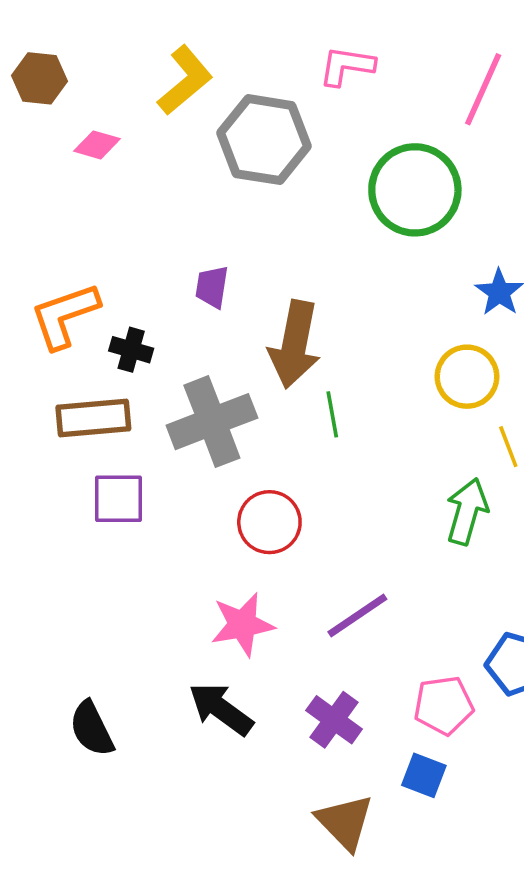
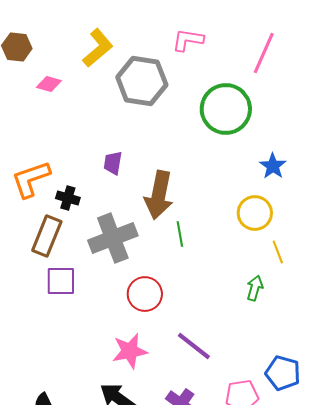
brown rectangle: (93, 418) -> (47, 236), turned -63
green arrow: (467, 511) -> (255, 288), size x0.7
purple line: (357, 616) -> (194, 346), turned 72

